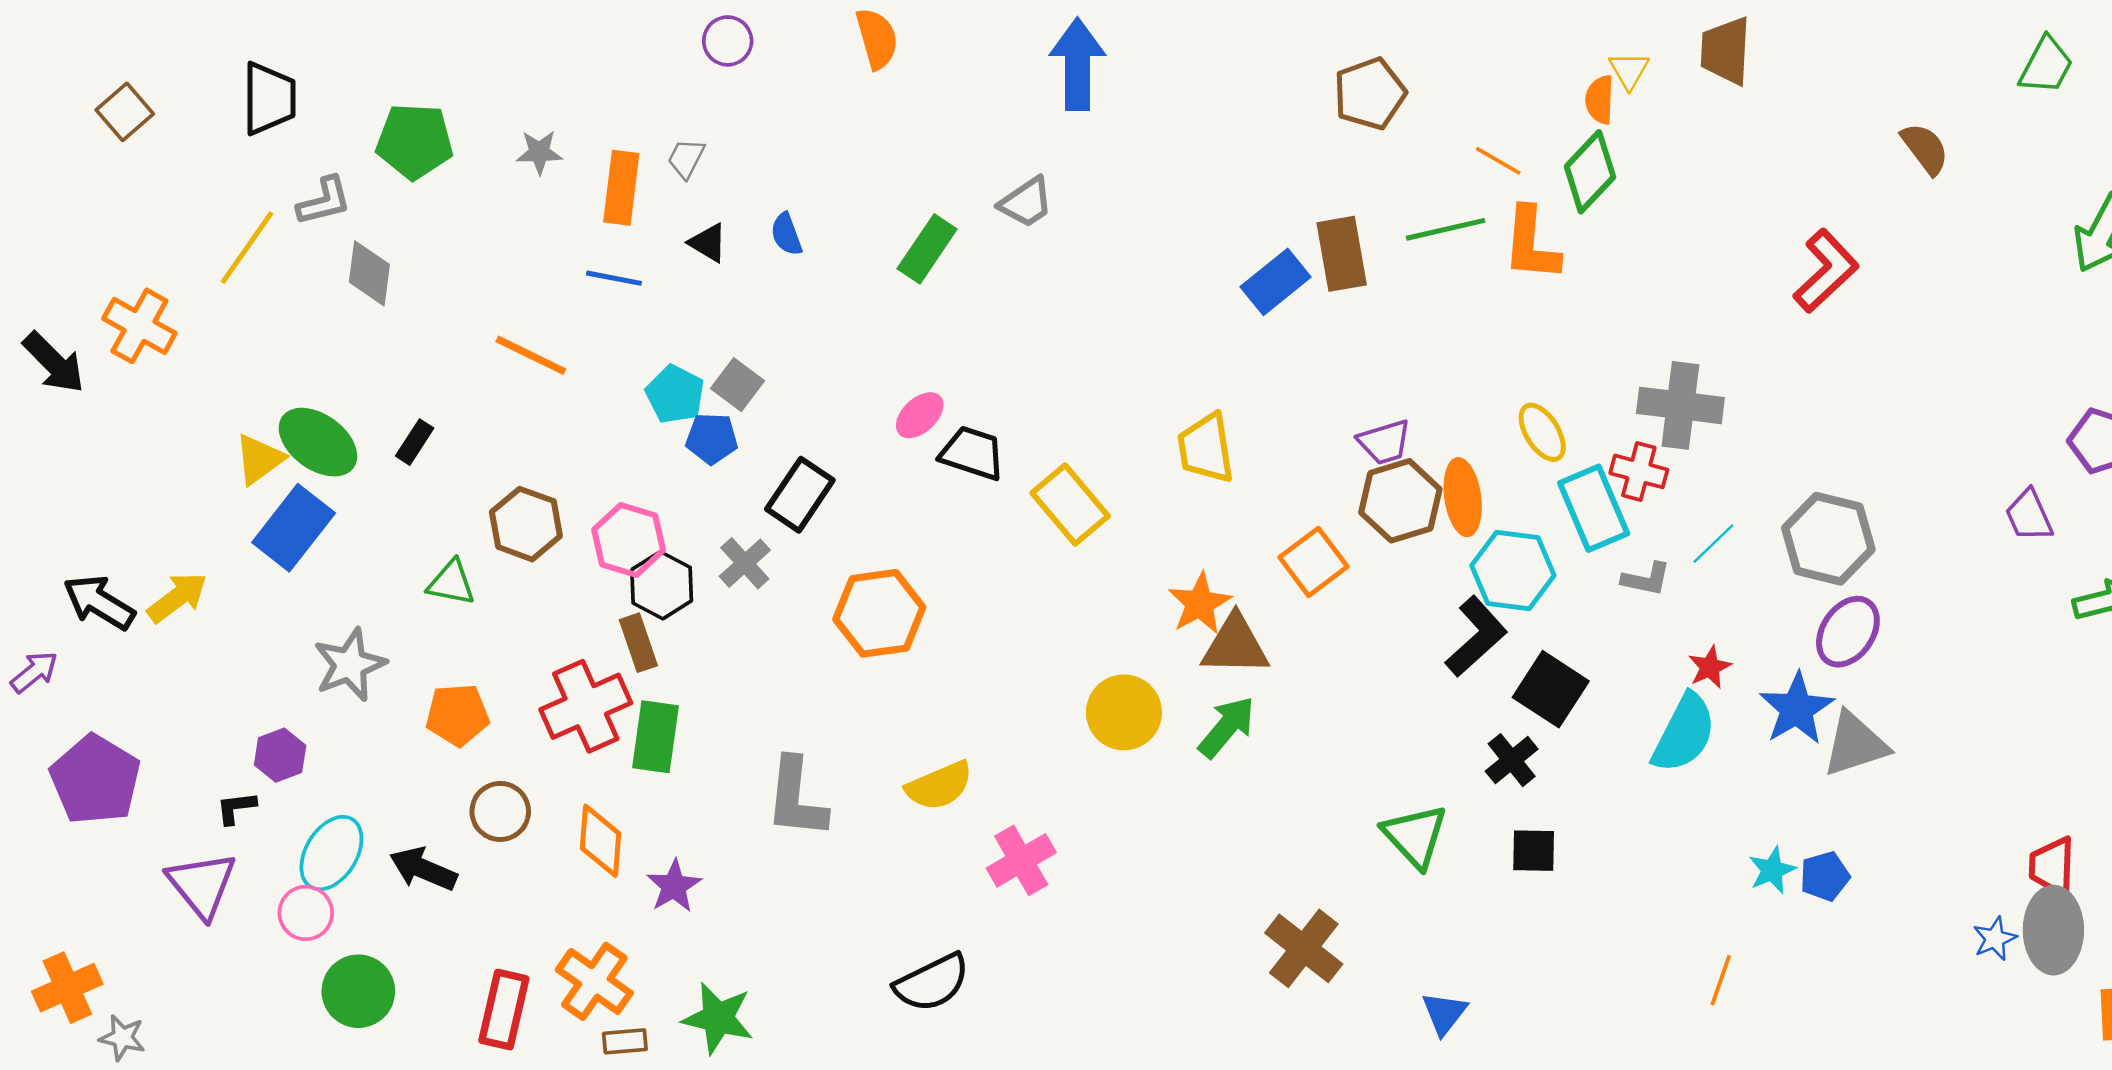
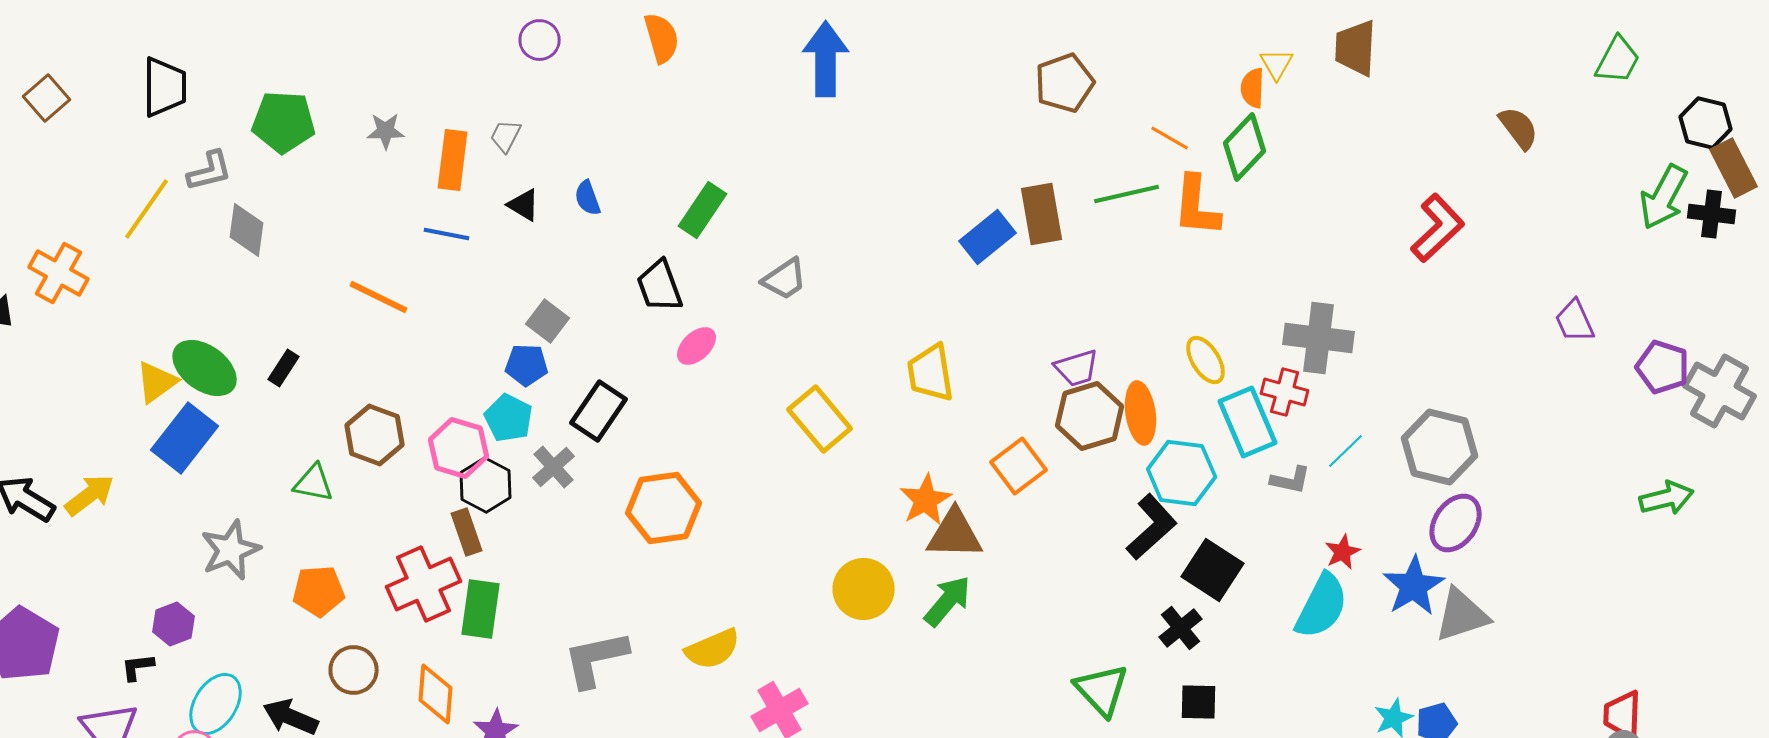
gray trapezoid: (1026, 202) -> (785, 279), moved
cyan pentagon: (675, 394) -> (509, 418), moved
black trapezoid: (972, 453) -> (660, 286), moved, turned -128
purple trapezoid: (2029, 515) -> (1575, 321), moved
gray L-shape: (796, 798) -> (596, 659), turned 72

